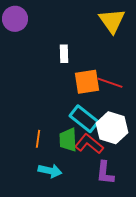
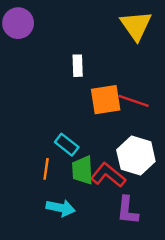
cyan rectangle: (84, 119) -> (67, 145), moved, size x0.7

